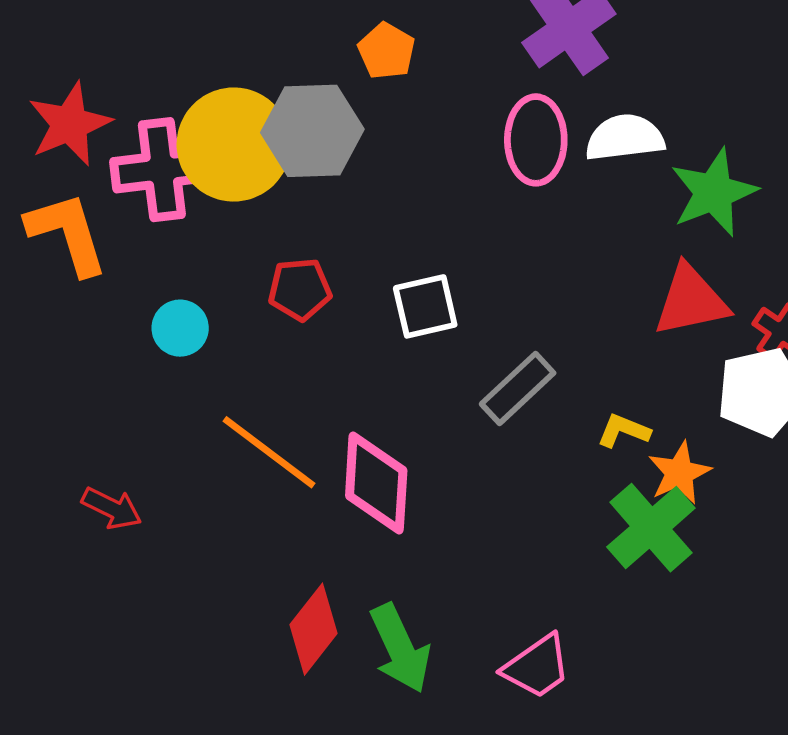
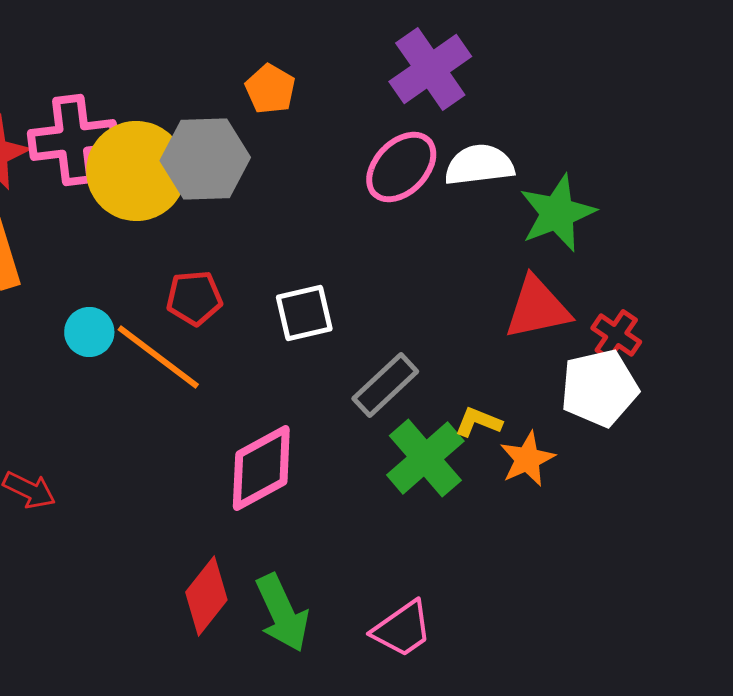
pink ellipse: (536, 140) -> (401, 167), turned 44
pink cross: (162, 170) -> (73, 140), moved
orange line: (269, 452) -> (158, 357), moved
pink diamond: (376, 483) -> (261, 468), turned 58
green cross: (651, 528) -> (425, 458), moved

